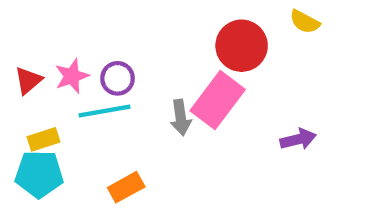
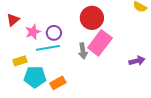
red circle: (242, 46) -> (92, 18), moved
red triangle: (28, 81) -> (13, 20), moved
cyan pentagon: (39, 174) -> (35, 77), moved

